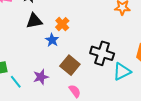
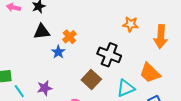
black cross: (102, 53) -> (109, 55), moved
brown square: (70, 65) -> (91, 80), moved

